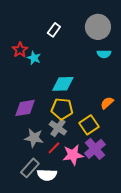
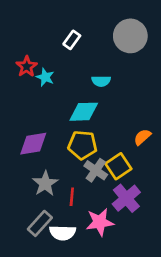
cyan semicircle: (104, 54) -> (101, 81), moved
gray cross: (58, 128) -> (96, 170), moved
gray star: (34, 138) -> (45, 184), turned 30
red line: (54, 148) -> (72, 197), turned -40
pink star: (73, 155) -> (100, 222), moved

